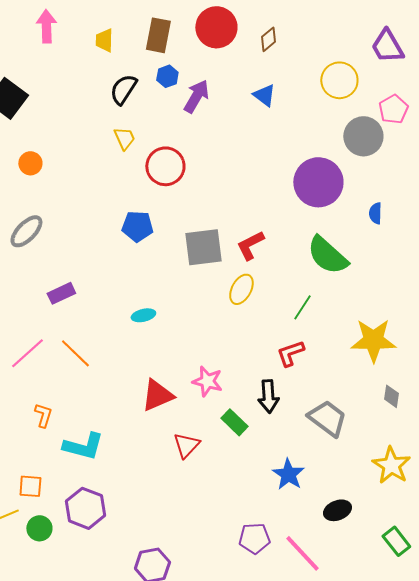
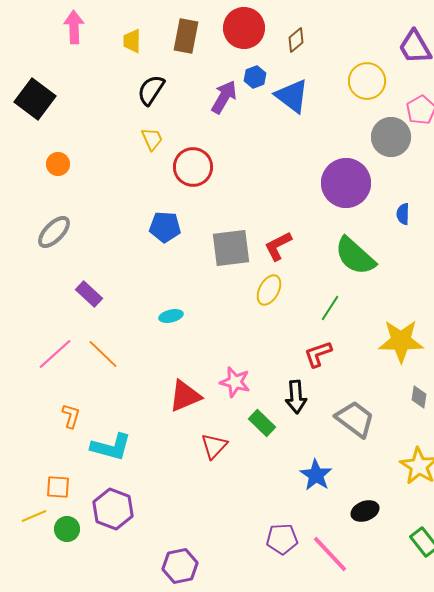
blue hexagon: (167, 76) -> (255, 77), moved
blue triangle: (264, 95) -> (292, 96), size x1.5
purple rectangle: (61, 293) -> (89, 294), turned 68

